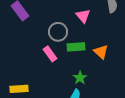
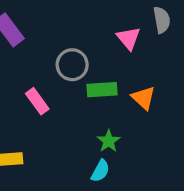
pink triangle: (83, 16) -> (129, 38), moved
pink rectangle: (50, 54) -> (37, 101), moved

